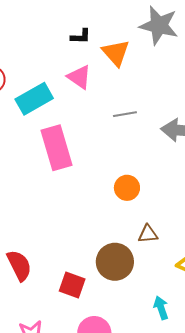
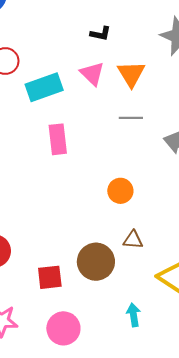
orange triangle: (116, 53) -> (131, 74), moved
pink rectangle: (57, 148) -> (58, 139), size x0.7
red square: (72, 285) -> (50, 277), turned -36

